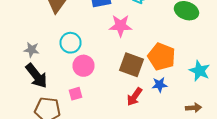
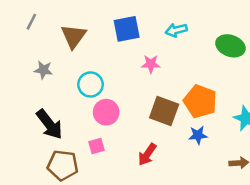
pink star: (120, 26) -> (151, 64), size x0.7
gray star: (32, 50) -> (43, 70), moved
red arrow: (134, 97) -> (147, 154), moved

